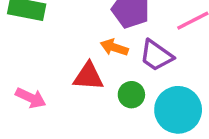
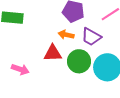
green circle: (131, 95) -> (79, 61), size x1.5

